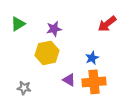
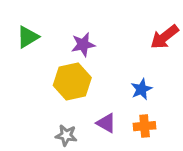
orange cross: (94, 82) -> (145, 126), size x0.6
gray star: (24, 88) -> (66, 135), moved

